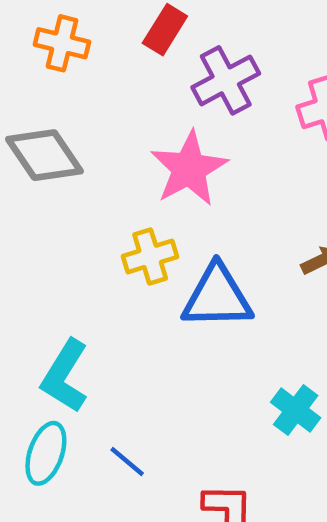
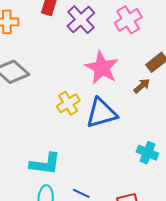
pink star: (189, 169) -> (102, 68), moved
cyan L-shape: (65, 376) -> (45, 164), turned -100

